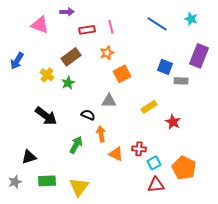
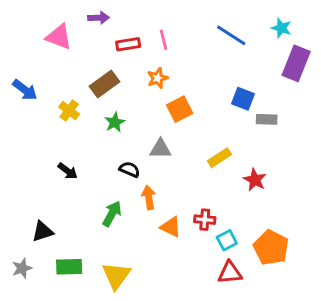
purple rectangle: (199, 56) -> (296, 63), moved
blue arrow: (17, 61) -> (25, 90), turned -84
green star: (68, 83) -> (115, 122), moved
black arrow: (46, 116) -> (68, 171), size x0.6

